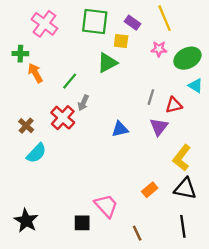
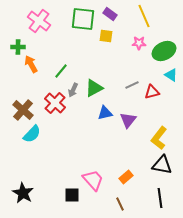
purple rectangle: (133, 23) -> (110, 14), moved
green triangle: (107, 63) -> (94, 88), moved
gray line: (151, 97) -> (132, 85), turned 48
brown cross: (26, 126) -> (23, 110), size x1.5
purple triangle: (159, 127) -> (128, 120), moved
orange rectangle: (150, 190) -> (126, 177), moved

